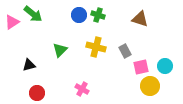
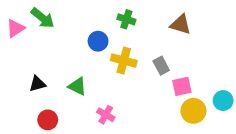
blue circle: (79, 15) -> (98, 41), moved
green triangle: (60, 50) -> (77, 86), moved, turned -49
cyan circle: (165, 66) -> (223, 101), moved

